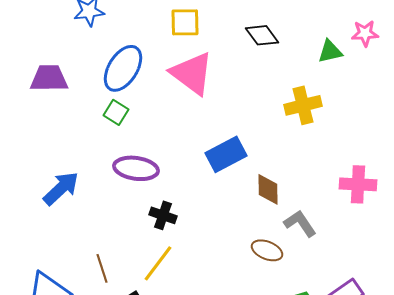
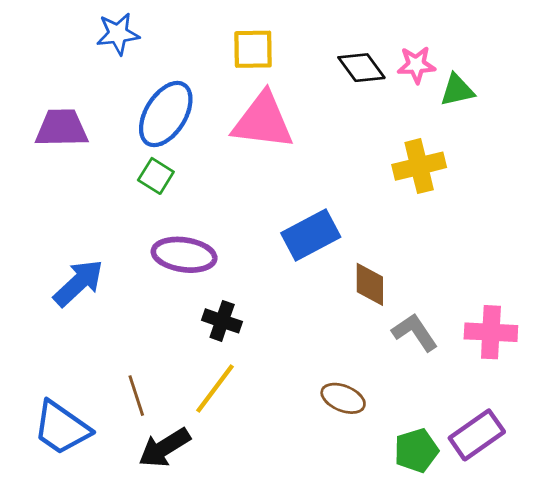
pink star: (365, 33) -> (416, 65), moved
pink triangle: (192, 73) -> (263, 121), turned -30
pink cross: (358, 184) -> (491, 332), moved
brown ellipse: (267, 250) -> (343, 398), moved

